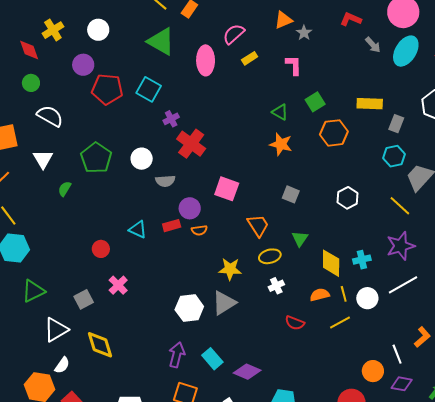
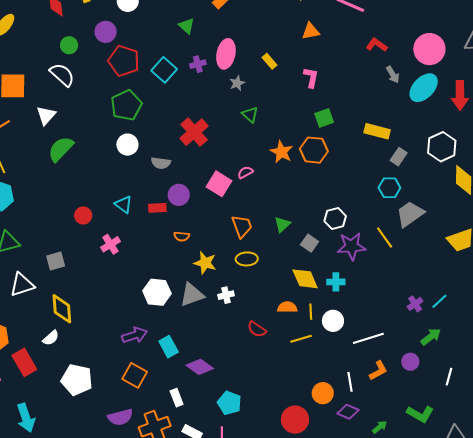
gray star: (304, 33) -> (237, 83), moved
pink semicircle: (234, 34) -> (245, 172), moved, size x0.7
green triangle: (161, 41) -> (187, 26), size x0.6
yellow rectangle: (250, 58) -> (269, 61), turned 70
green circle: (31, 83) -> (69, 45), moved
green triangle: (280, 112) -> (250, 115), moved
purple cross: (171, 119) -> (198, 64), moved
orange hexagon: (334, 133) -> (314, 150), moved
green pentagon: (96, 158) -> (126, 105), moved
white circle: (142, 159) -> (127, 145), moved
green semicircle: (65, 189) -> (61, 149), size x1.8
gray square: (291, 194) -> (310, 243), moved
orange semicircle: (199, 230) -> (182, 236), moved
green triangle: (300, 239) -> (282, 224), moved
purple star: (401, 246) -> (351, 246), moved
yellow diamond: (331, 263) -> (305, 279), turned -36
pink cross: (118, 285) -> (110, 244), moved
white line: (403, 285) -> (368, 338), moved
white cross: (276, 286) -> (226, 295), moved
purple arrow: (177, 355) -> (135, 335), turned 45
white semicircle: (62, 365) -> (51, 338), moved

